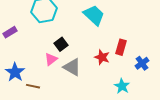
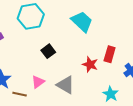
pink triangle: (51, 59) -> (38, 82), moved
gray triangle: (72, 67) -> (66, 85), moved

